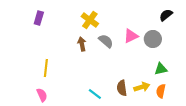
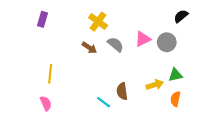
brown arrow: (82, 44) -> (89, 48), turned 136
yellow arrow: (142, 87) -> (155, 85), moved
brown semicircle: (122, 88) -> (122, 91), moved

